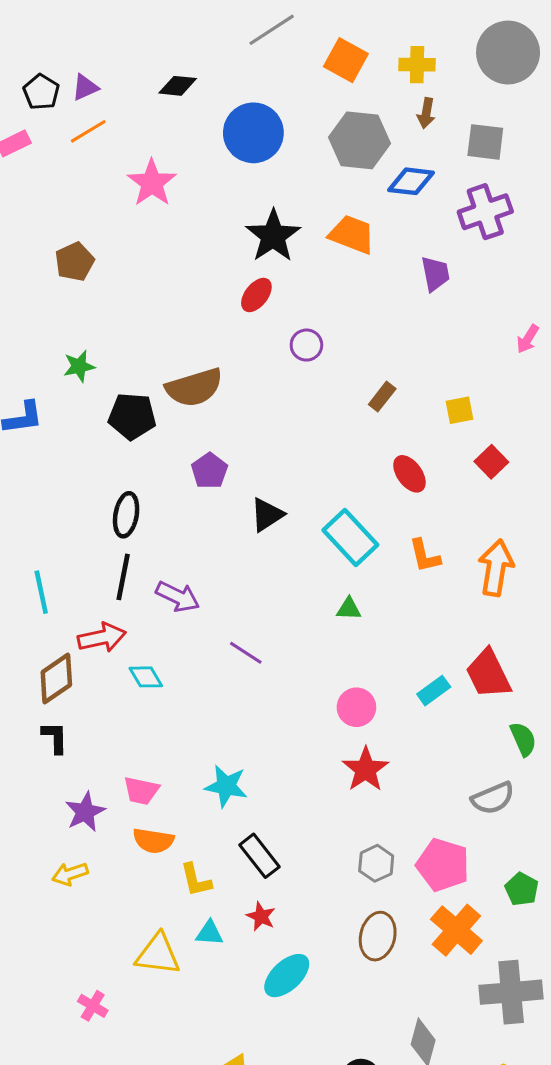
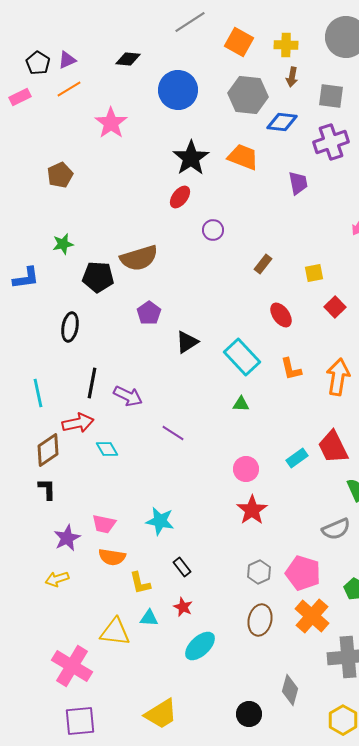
black ellipse: (126, 515) -> (70, 327), moved
black rectangle: (259, 856) -> (182, 567), size x0.7
pink cross: (93, 1006) -> (72, 666), size x2.0

